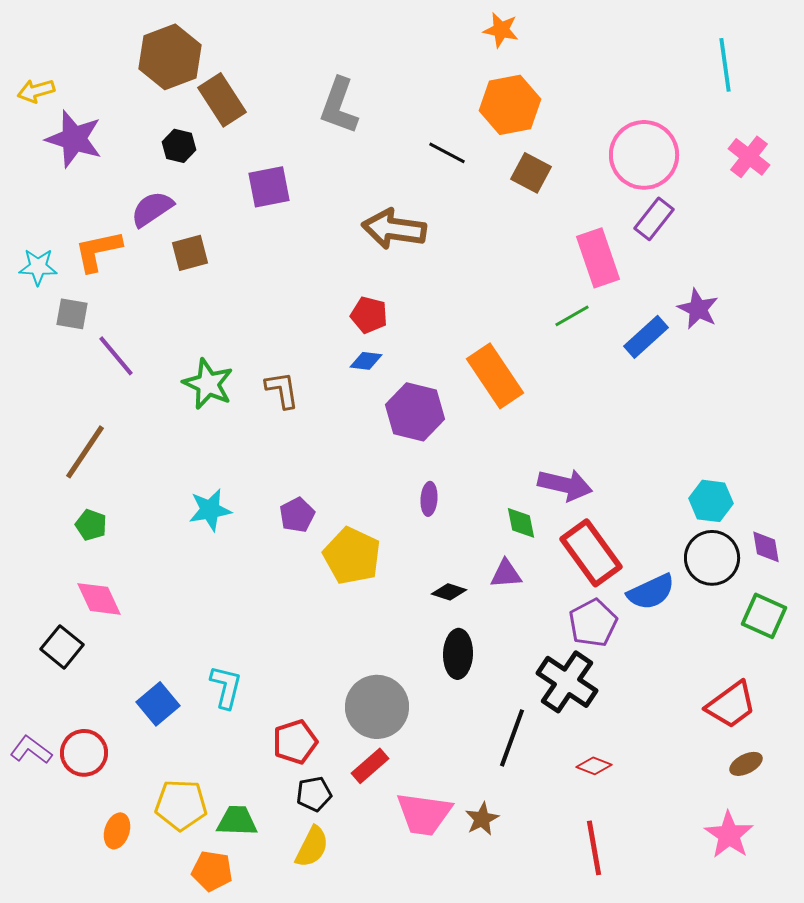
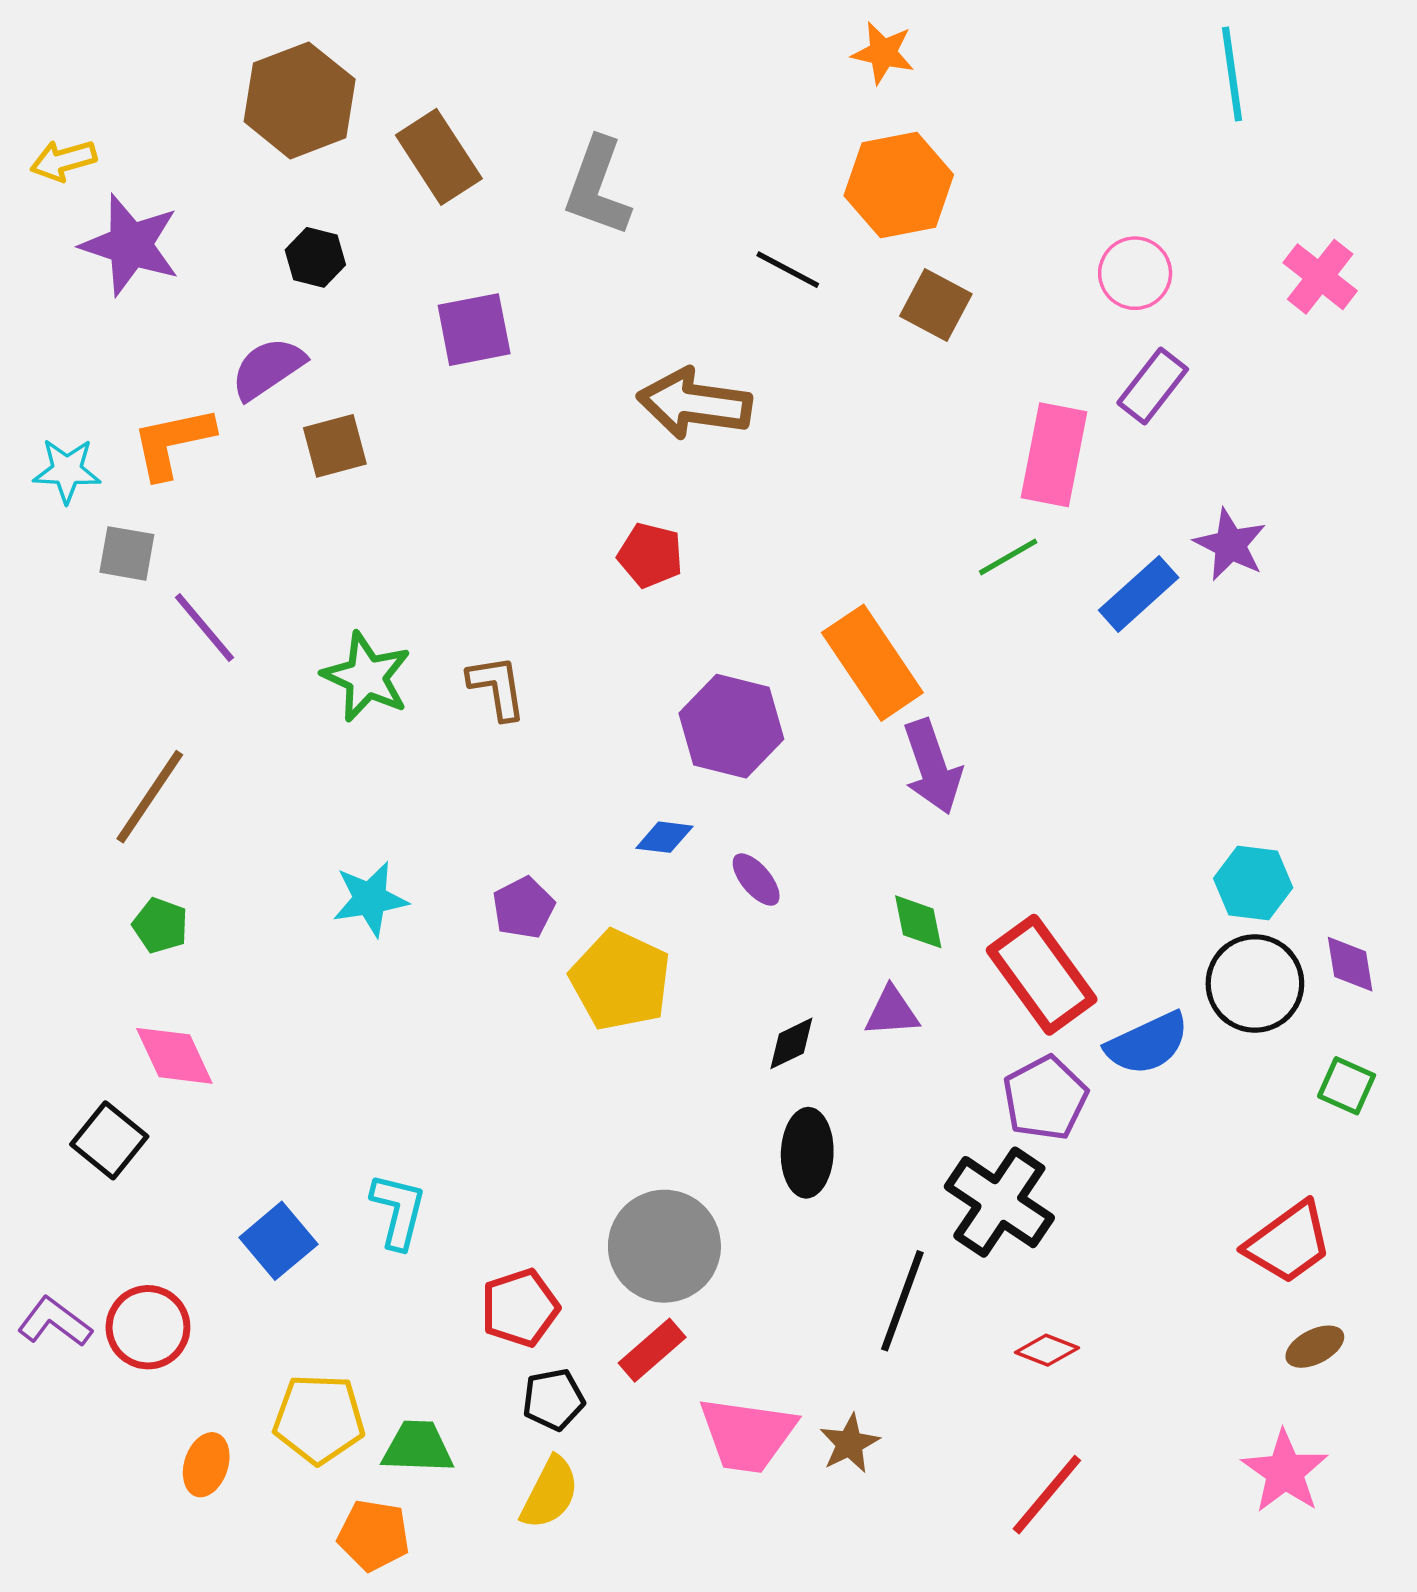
cyan line: (725, 65) -> (1232, 74), moved
brown rectangle: (222, 100) -> (439, 157), moved
pink circle: (644, 155) -> (1135, 273), size x0.6
pink rectangle: (598, 258) -> (1054, 455), turned 30
blue diamond: (366, 361) -> (664, 837), moved
purple arrow: (565, 485) -> (932, 767), moved, turned 58
purple ellipse: (429, 499) -> (756, 880), turned -44
black diamond: (449, 592) -> (791, 1043), turned -44
green square: (764, 616) -> (1347, 1086), size x0.7
red line: (594, 848) -> (1047, 1495), turned 50

